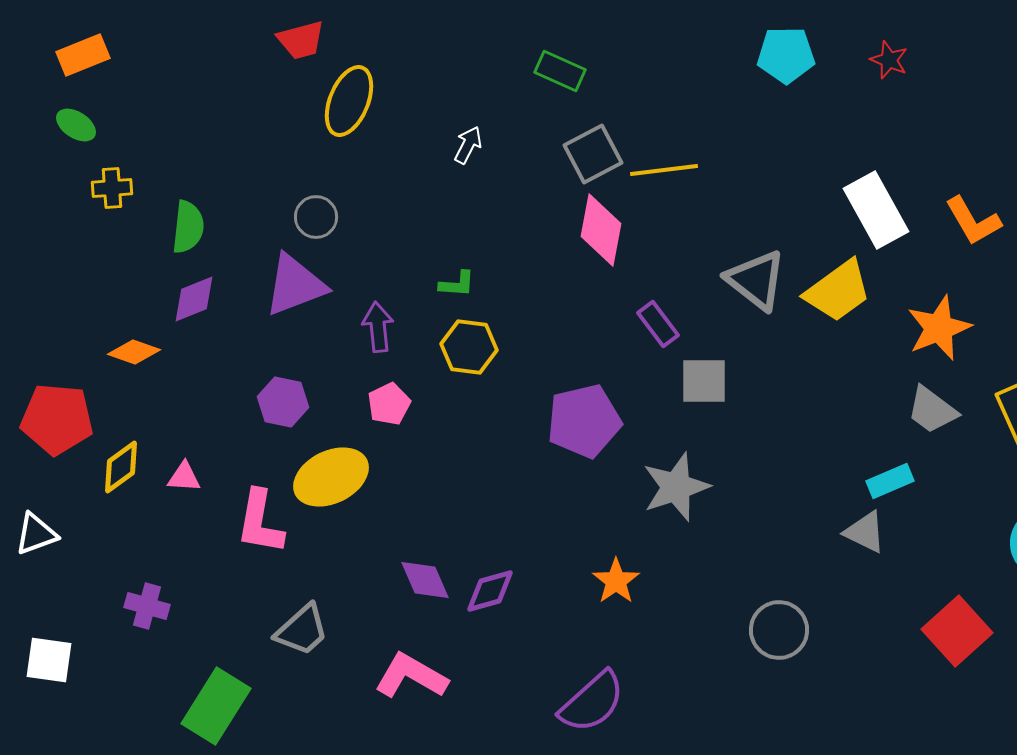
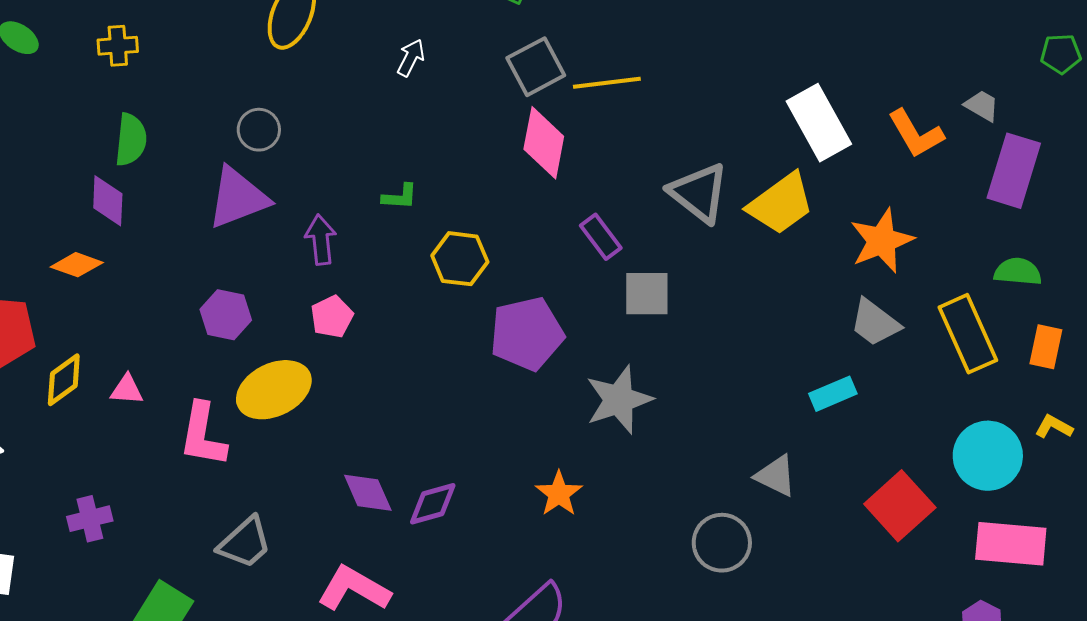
yellow cross: (112, 188) -> (118, 46), moved
purple diamond: (194, 299) -> (108, 201), moved, turned -66
yellow hexagon: (469, 347) -> (460, 259), moved
gray triangle: (865, 532) -> (776, 476), moved
purple cross: (147, 606) -> (90, 519), turned -30
red square: (957, 631) -> (900, 506), moved

